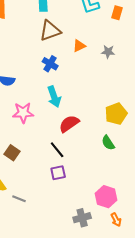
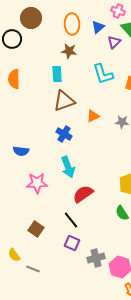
brown square: (12, 153) -> (36, 229), moved
purple square: (58, 173) -> (72, 243), turned 35
gray cross: (82, 218) -> (96, 258), moved

